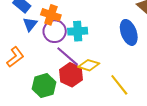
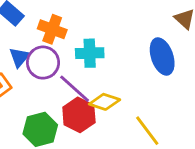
blue triangle: (30, 24) -> (19, 57), moved
purple circle: (55, 31) -> (43, 63), moved

